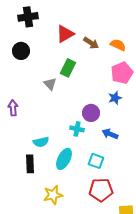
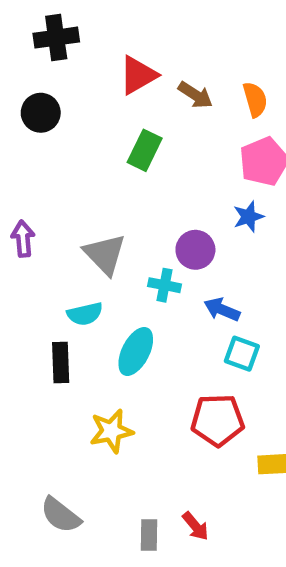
orange semicircle: (118, 45) -> (255, 99), turned 49
gray triangle: (50, 84) -> (105, 254), moved, size x1.5
blue arrow: (110, 134) -> (222, 309), moved
cyan square: (96, 161) -> (242, 354), moved

